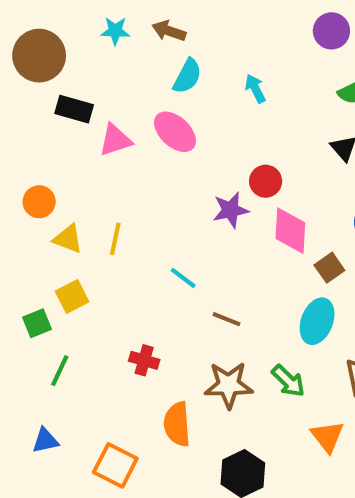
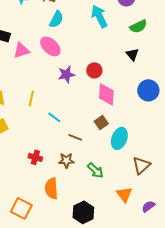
cyan arrow: (255, 89) -> (99, 16), moved, size x1.6
purple star: (231, 210) -> (66, 74), moved
yellow line: (115, 239) -> (31, 98), moved
brown square: (329, 268) -> (101, 122), moved
green arrow: (288, 381) -> (95, 170), moved
brown star: (229, 385) -> (66, 160), moved, size x0.7

